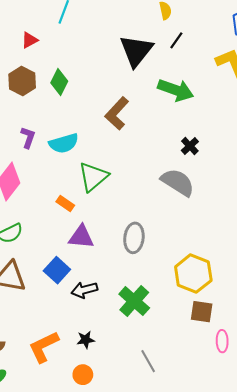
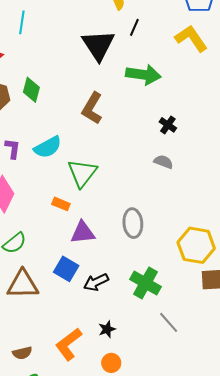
gray semicircle: (178, 182) -> (163, 162), size x0.6
gray line: (148, 361) -> (169, 322), moved

